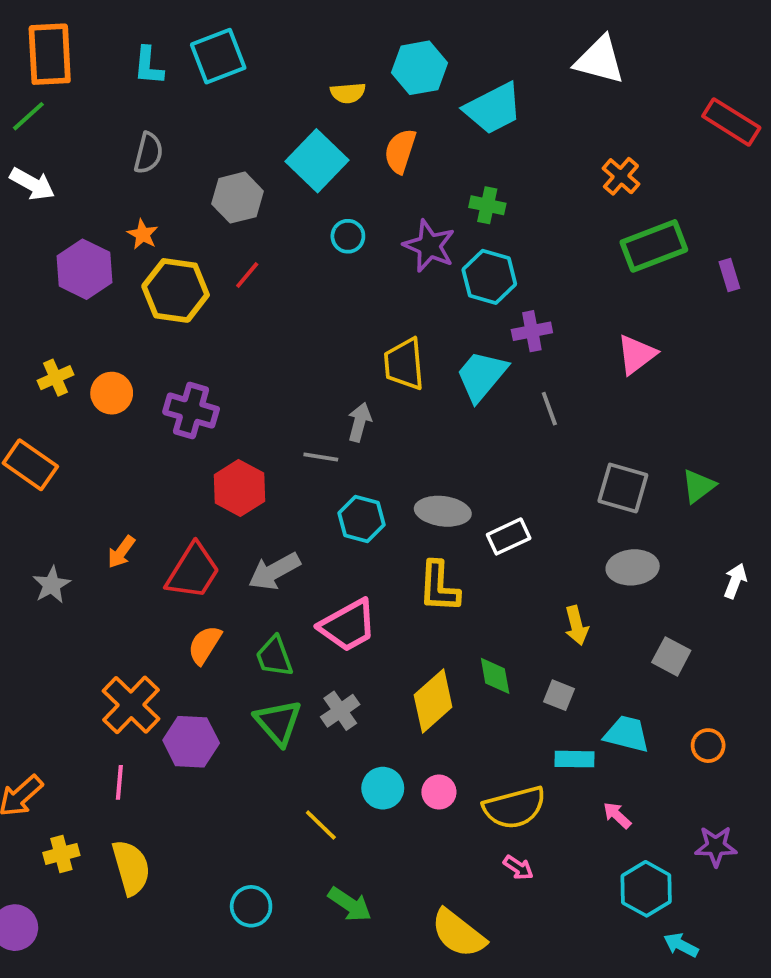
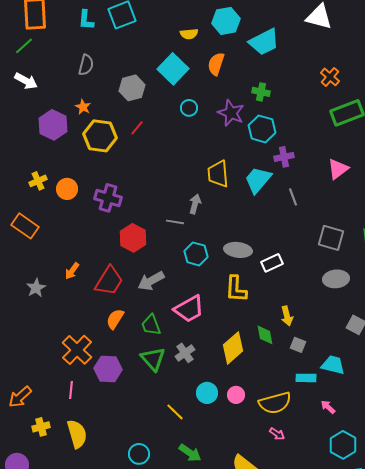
yellow arrow: (576, 625) -> (287, 316), moved

